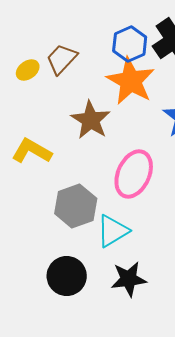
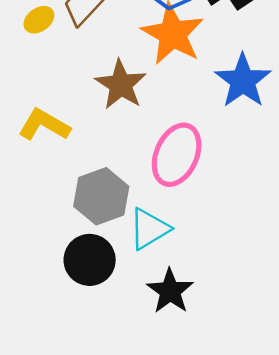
black circle: (67, 276) -> (90, 260), moved
black star: (129, 279) -> (170, 291), turned -30

